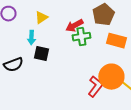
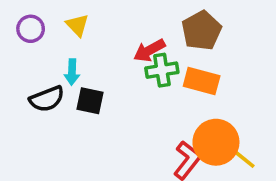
yellow triangle: (41, 18) -> (77, 25), moved, turned -40
orange rectangle: (116, 41) -> (202, 81), moved
black semicircle: (13, 65) -> (47, 99), moved

